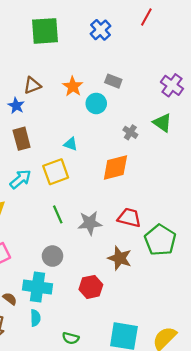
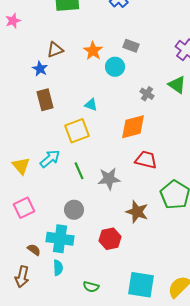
cyan arrow: (20, 179) -> (50, 159), moved
red trapezoid: (129, 218) -> (146, 160), moved

